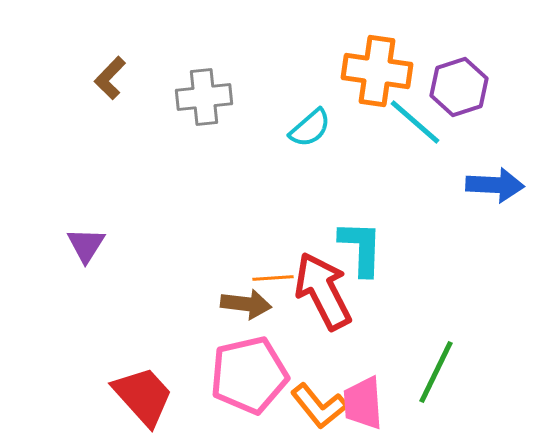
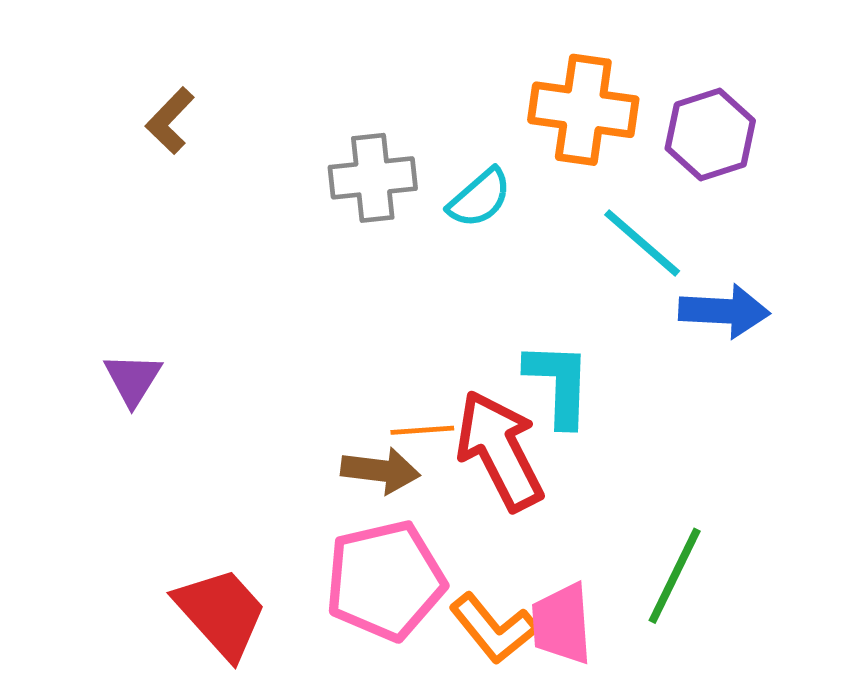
gray cross: (204, 97) -> (373, 178), moved
cyan line: (415, 122) -> (642, 243), moved
blue arrow: (495, 185) -> (724, 311), moved

